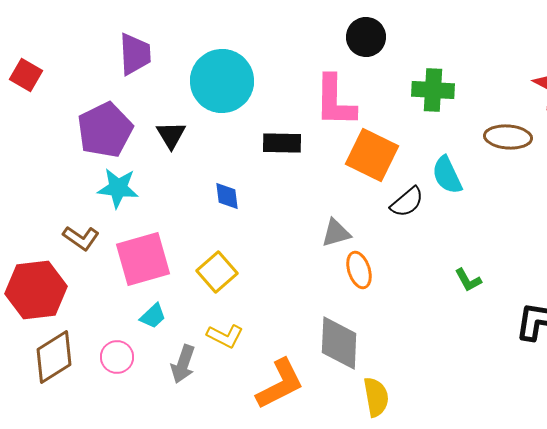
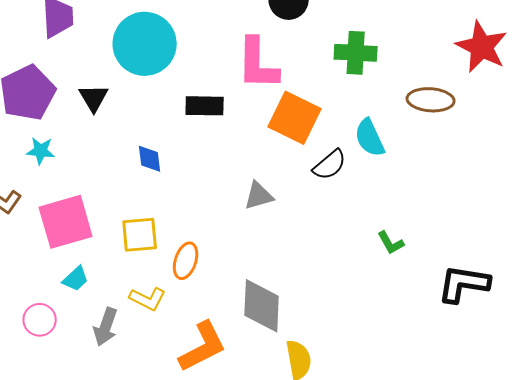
cyan star: (118, 188) -> (41, 151), size x0.7
orange ellipse: (359, 270) -> (186, 261), moved, turned 36
yellow square: (217, 272) -> (140, 235), turned 36

